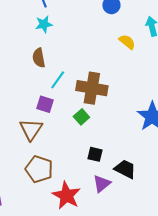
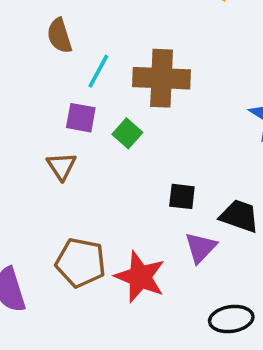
green square: (81, 117) -> (127, 133), moved
brown triangle: (31, 129) -> (61, 166), size x0.7
brown pentagon: (39, 169) -> (81, 263), moved

